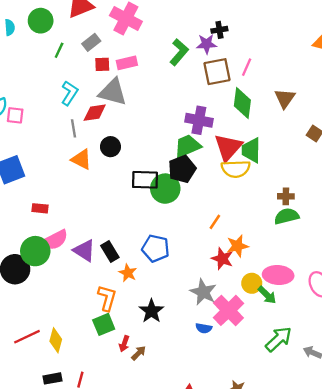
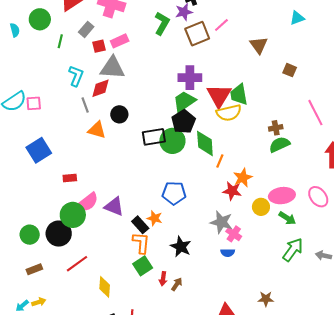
pink line: (247, 67) -> (221, 25), turned 35
green diamond: (242, 103) -> (205, 143), moved
black rectangle: (110, 252) -> (140, 225), moved
green arrow: (267, 295) -> (287, 218), moved
pink cross: (228, 310) -> (234, 234), moved, size x0.6
red line: (27, 337) -> (77, 264), moved

